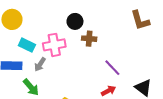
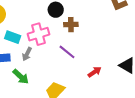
purple line: (112, 68) -> (67, 52), moved

